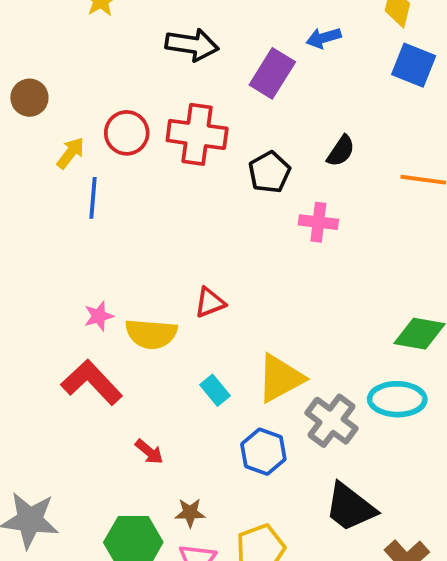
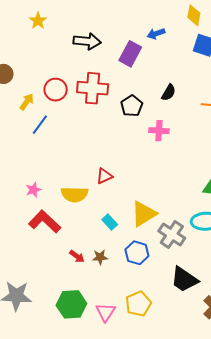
blue line: (93, 198) -> (40, 125), turned 35
pink star: (99, 316) -> (33, 190), moved
brown star: (190, 513) -> (100, 257), moved

